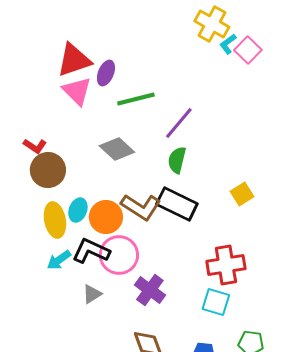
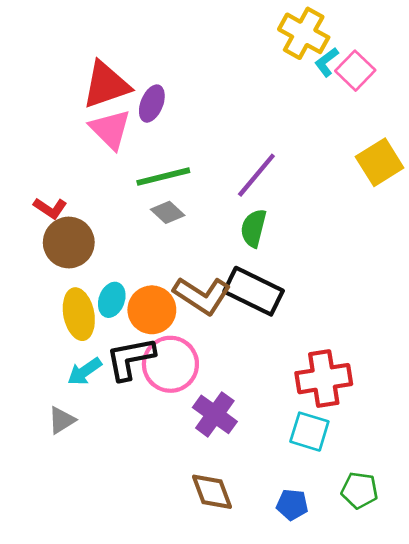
green line: (136, 99) -> (163, 177), moved
gray diamond: (117, 149) -> (168, 212), size x0.7
yellow square: (242, 194) -> (380, 162), moved, size x1.4
black L-shape: (91, 251) -> (130, 359), turned -36
gray triangle: (92, 294) -> (62, 420), moved

